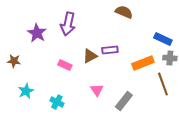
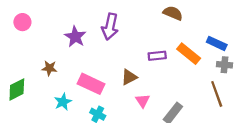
brown triangle: (90, 56) -> (129, 77), moved
orange rectangle: (143, 63) -> (189, 54), moved, turned 60
pink rectangle: (65, 65) -> (91, 84), moved, size x1.6

